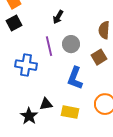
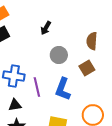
purple line: (49, 46) -> (37, 87), moved
black triangle: (46, 104) -> (15, 105), moved

